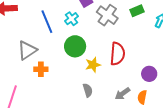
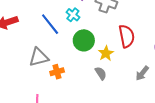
gray triangle: (27, 50) -> (39, 57), turned 35
gray semicircle: (88, 90) -> (101, 73), moved

